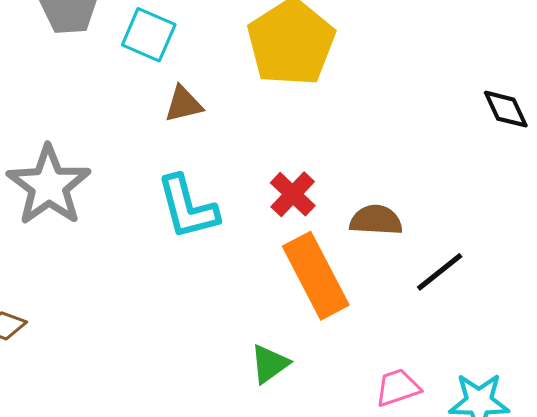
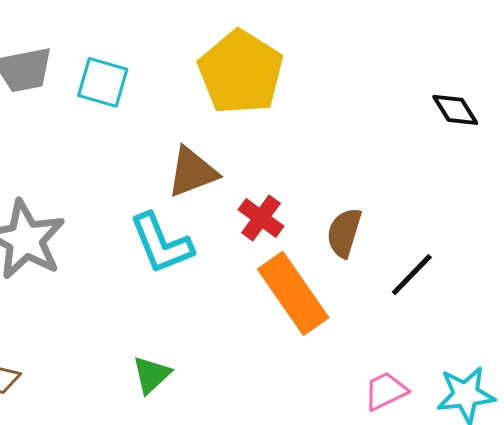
brown triangle: (183, 104) -> (192, 172), moved, size x1.4
brown semicircle: (376, 220) -> (344, 233), turned -69
green triangle: (270, 364) -> (151, 375), moved

